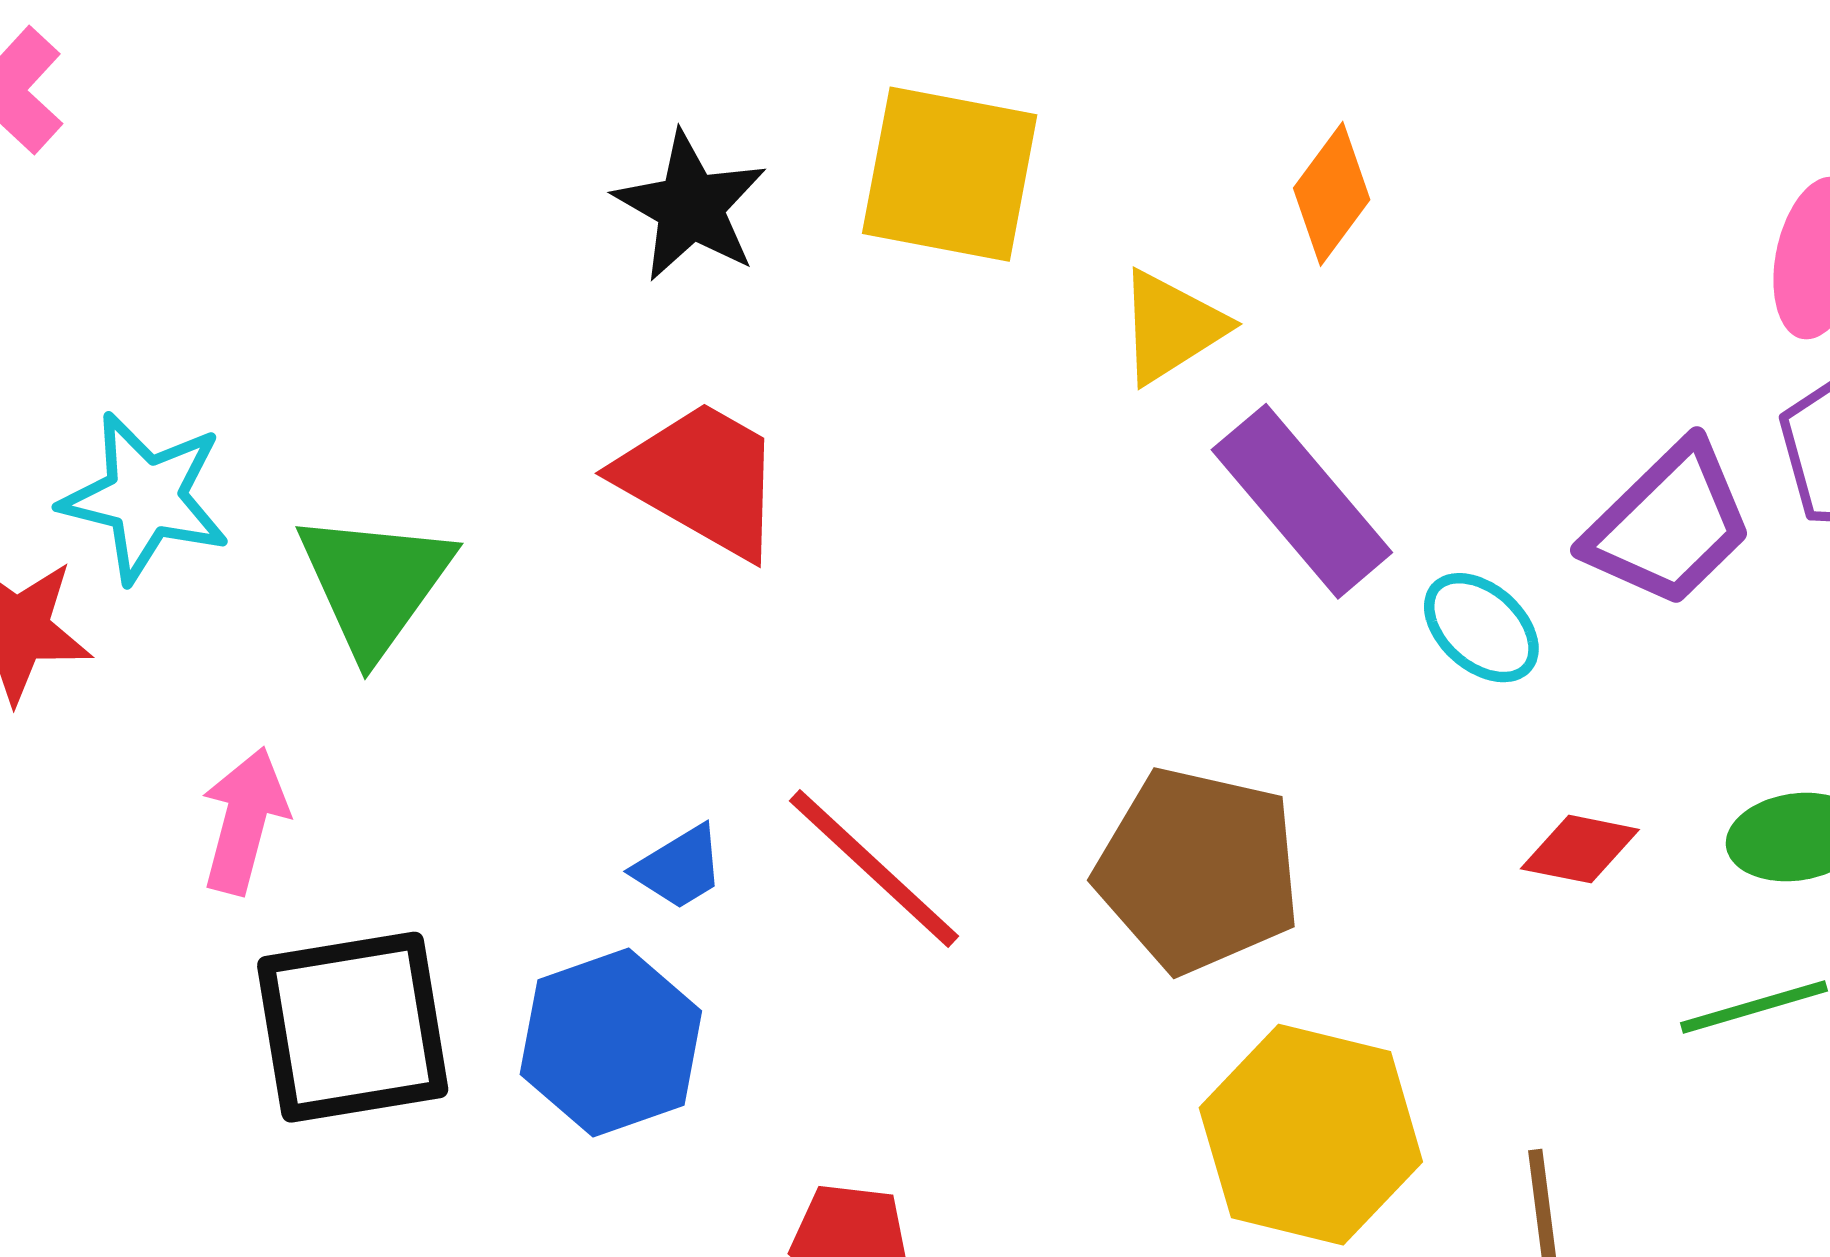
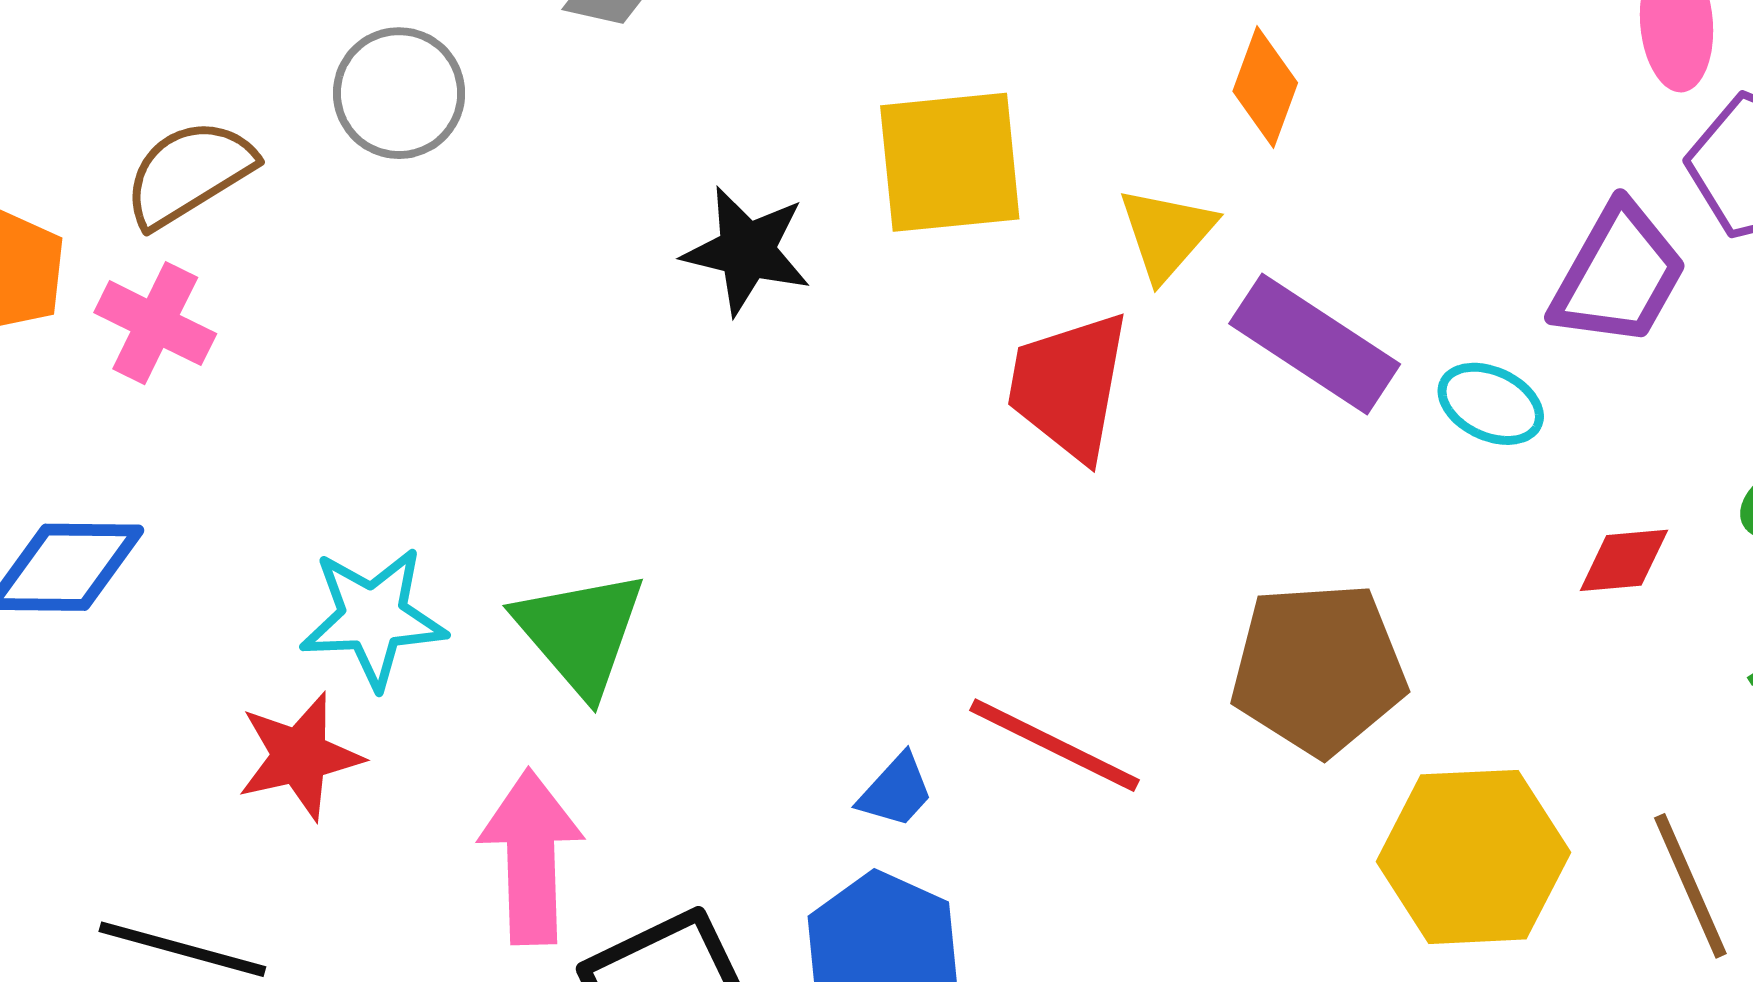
red trapezoid: (701, 479) -> (1069, 386), moved, turned -93
pink arrow: (244, 821) -> (531, 857), size x1.4

